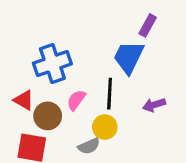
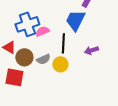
pink semicircle: (76, 100) -> (42, 31), moved, turned 32
gray semicircle: (89, 146) -> (43, 59), moved

